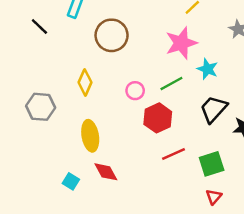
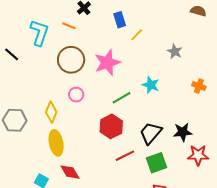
pink star: (181, 43) -> (107, 63), moved
yellow diamond: (85, 82) -> (51, 112), moved
pink circle: (135, 91) -> (76, 95), moved
black trapezoid: (214, 109) -> (151, 133), moved

